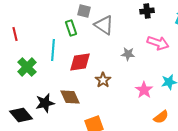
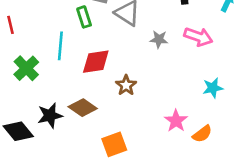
gray star: (128, 54) -> (159, 39), moved
pink star: (144, 90) -> (176, 121), moved
brown diamond: (70, 97) -> (83, 108), turned -30

